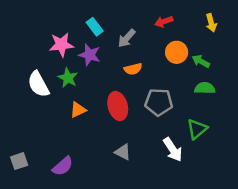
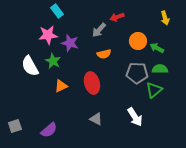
red arrow: (164, 22) -> (117, 17), moved
cyan rectangle: (95, 27) -> (57, 11), moved
gray pentagon: (159, 102) -> (137, 73), moved
green triangle: (197, 129) -> (154, 90), moved

